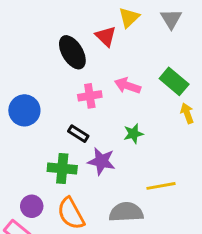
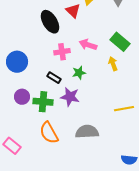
yellow arrow: (187, 113) -> (113, 64), moved
green star: (133, 134) -> (79, 73), moved
yellow line: (161, 186) -> (124, 109), moved
purple circle: (32, 206) -> (22, 97), moved

